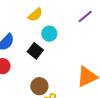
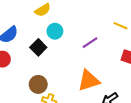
purple line: (85, 17) -> (90, 43), moved

